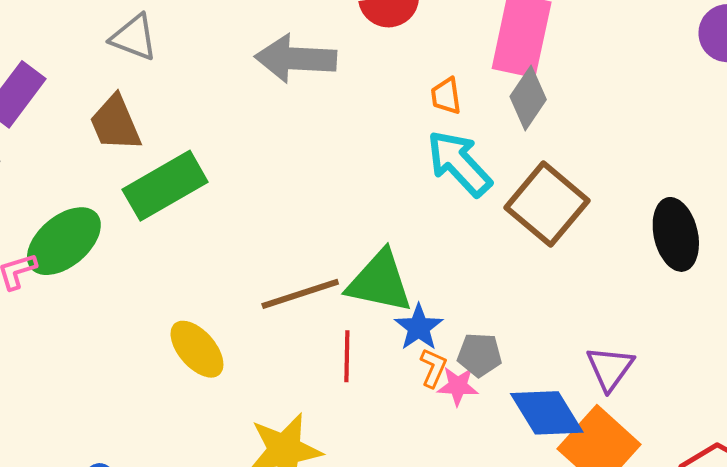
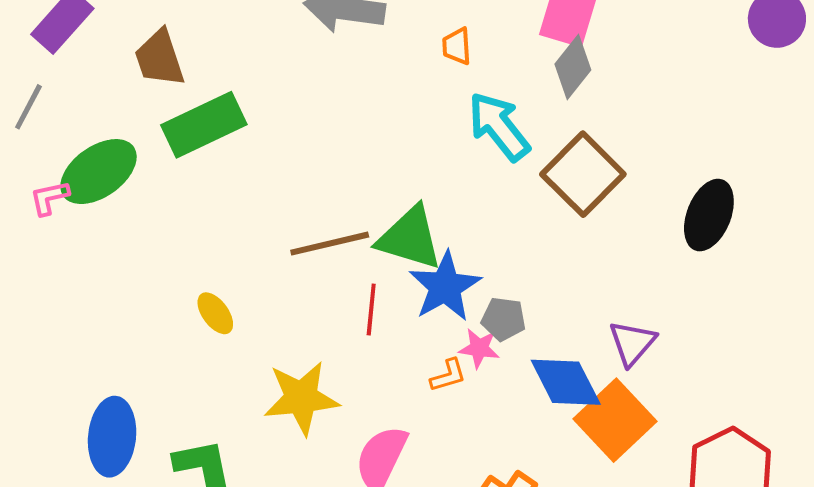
orange trapezoid: (446, 96) -> (457, 46), moved
black ellipse: (676, 234) -> (709, 215), turned 30
blue star: (419, 327) -> (445, 287), size x1.5
yellow ellipse: (197, 349) -> (215, 313), moved, size x0.7
orange L-shape: (433, 368) -> (448, 375), moved, turned 45

